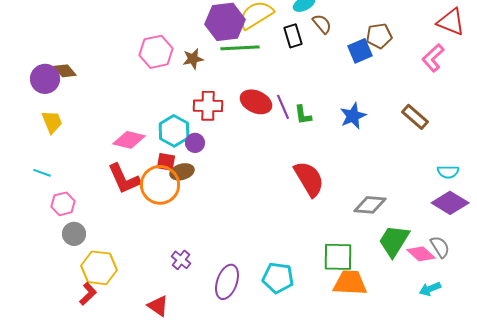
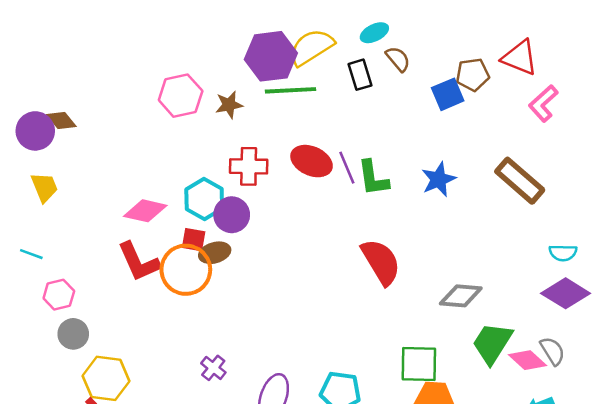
red triangle: (451, 22) -> (520, 58), moved
green L-shape: (303, 115) -> (373, 178), size x1.4
brown rectangle: (415, 117) -> (520, 181), size x1.4
purple circle: (195, 143) -> (232, 215), size x1.4

